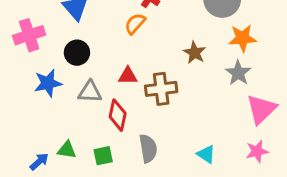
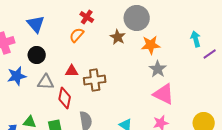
brown star: (195, 53) -> (118, 37), moved
gray star: (238, 73) -> (158, 69), moved
pink triangle: (261, 109) -> (164, 94), turned -50

